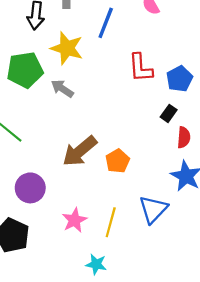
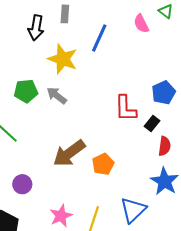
red L-shape: (140, 68) -> (126, 108), moved
green pentagon: (25, 70) -> (26, 91), moved, size x0.7
purple circle: (30, 188) -> (22, 184), size x0.7

